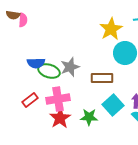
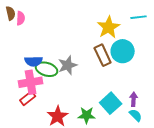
brown semicircle: (13, 15) -> (11, 13), turned -112
brown rectangle: (102, 78) -> (103, 55), moved, turned 65
pink cross: (58, 99) -> (31, 82), moved

